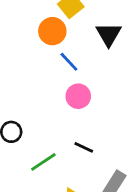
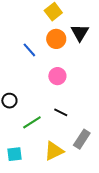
orange circle: (52, 31) -> (56, 39), moved
blue line: (69, 62) -> (29, 50), moved

